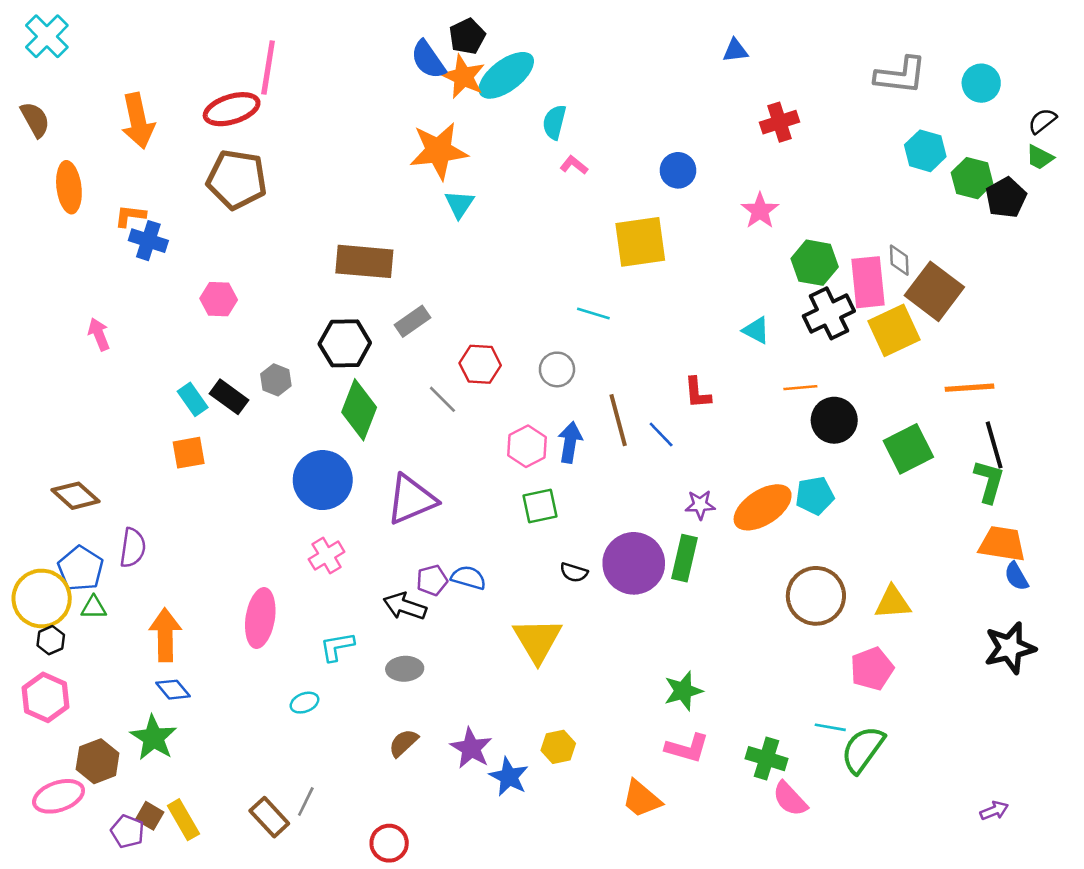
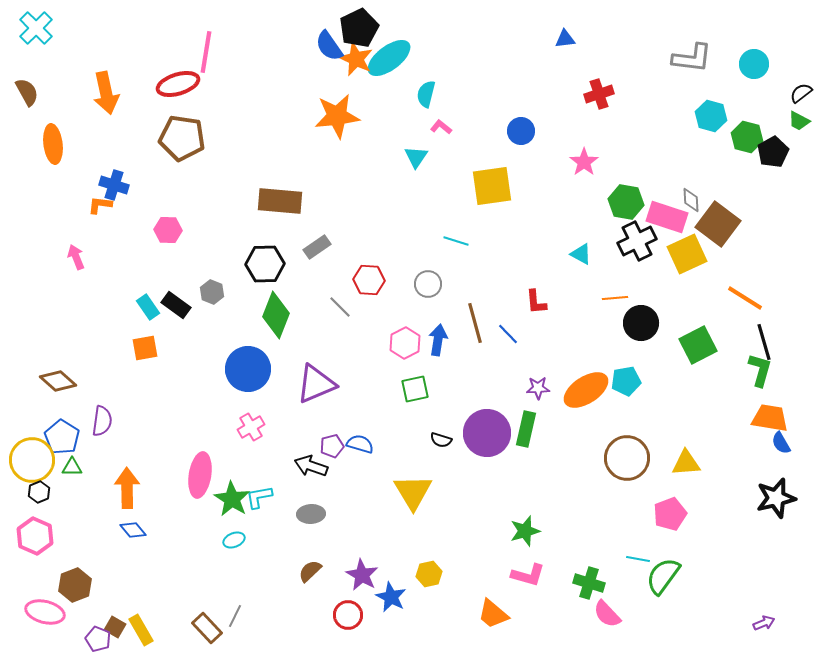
black pentagon: (467, 36) -> (359, 28), size x1.4
cyan triangle: (459, 204) -> (416, 157), moved
orange L-shape: (130, 216) -> (100, 205), moved
pink rectangle: (868, 282) -> (667, 217), turned -66
orange line: (970, 388) -> (745, 298), turned 36
green star: (154, 738) -> (232, 499), moved
pink ellipse: (59, 796) -> (45, 612), turned 33
red circle: (389, 843) -> (348, 615), moved

